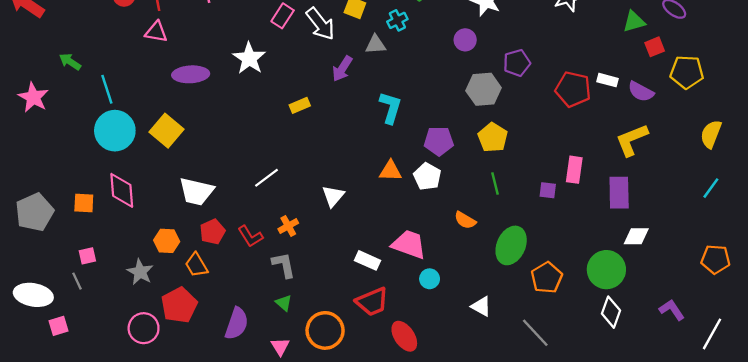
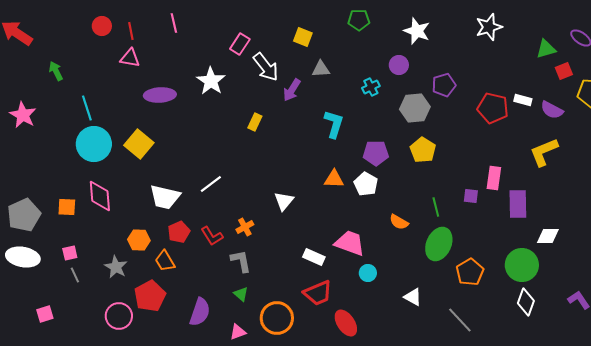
cyan cross: (397, 20) -> (371, 87), moved
white arrow: (320, 24) -> (266, 67), moved
green arrow: (70, 62) -> (56, 71), moved, turned 30
yellow rectangle: (300, 105) -> (255, 122), turned -42
white line: (266, 178) -> (211, 184), moved
green line: (495, 183) -> (436, 207), moved
purple rectangle: (619, 193) -> (518, 204), moved
gray line: (77, 281) -> (75, 275), moved
white ellipse: (33, 295) -> (23, 257), moved
pink triangle: (280, 347) -> (238, 332), turned 42

